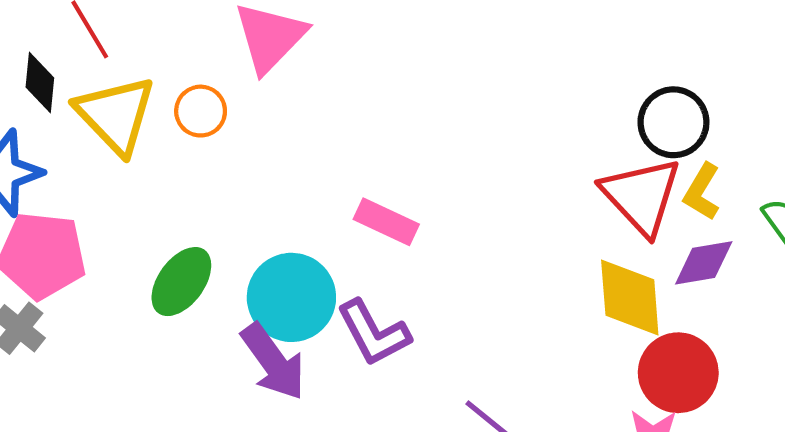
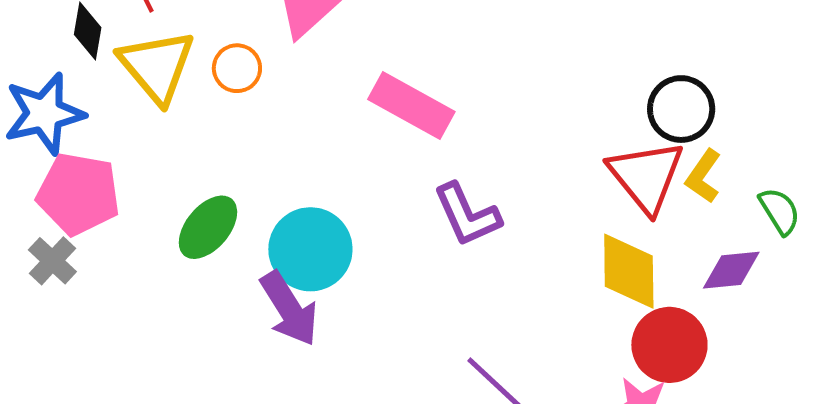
pink rectangle: (386, 222) -> (411, 106), moved, size x1.4
purple diamond: (704, 263) -> (731, 270), moved
purple L-shape: (373, 333) -> (467, 215), moved

